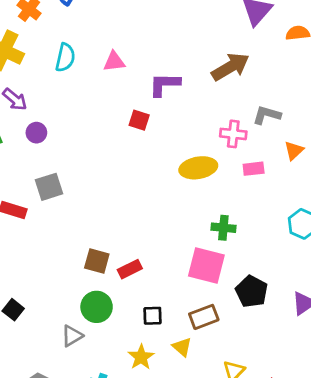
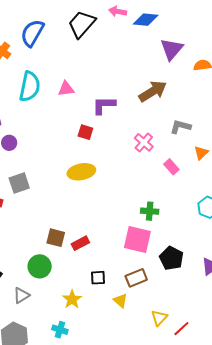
cyan semicircle: (65, 57) -> (30, 86), size x1.4
pink cross: (233, 134) -> (144, 142), moved, turned 36
yellow ellipse: (198, 168) -> (81, 172), moved
pink rectangle: (254, 169) -> (171, 167), turned 56
green circle: (97, 307) -> (40, 266), moved
gray triangle: (72, 336) -> (21, 295), moved
yellow star: (141, 357) -> (72, 299), moved

